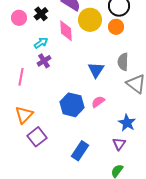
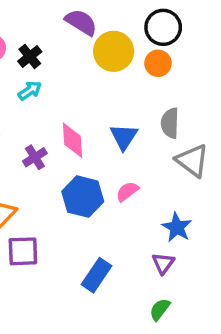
black cross: (41, 14) -> (30, 56), moved
pink diamond: (66, 31) -> (73, 140), moved
purple cross: (44, 61) -> (35, 157), moved
purple square: (37, 137) -> (23, 251), turned 36

